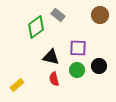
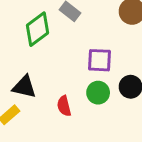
black triangle: (51, 57) -> (24, 87), moved

